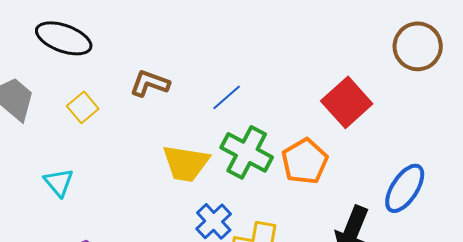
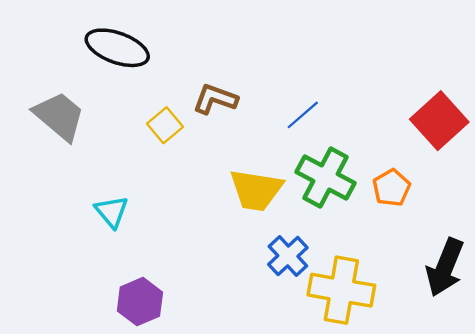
yellow square: (83, 107) -> (165, 125), moved
orange pentagon: (305, 161) -> (391, 188), size x0.7

